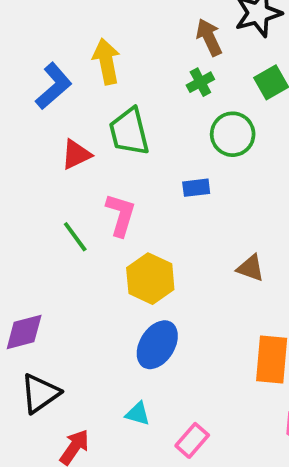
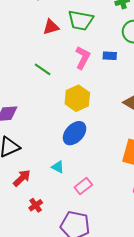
green trapezoid: (129, 132) -> (81, 20), turned -76
pink L-shape: (121, 215) -> (83, 58), moved
green line: (75, 237) -> (43, 69), turned -30

